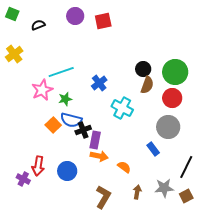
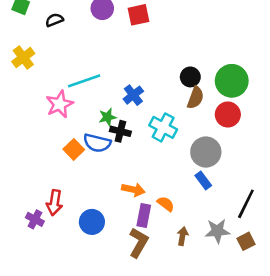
green star: (65, 99) -> (107, 117), moved
gray circle: (168, 127) -> (206, 152), moved
black cross: (83, 130) -> (120, 131), moved, turned 35
purple rectangle: (95, 140) -> (144, 215), moved
blue circle: (67, 171) -> (92, 222), moved

